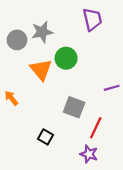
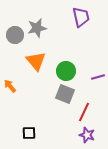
green circle: (66, 58) -> (66, 71), moved
black square: (46, 137) -> (29, 133), moved, turned -32
purple star: (89, 154) -> (87, 135), moved

